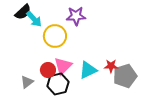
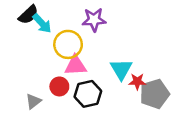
pink triangle: (63, 66) -> (75, 65), moved, turned 42
cyan triangle: (88, 70) -> (121, 69), moved, turned -36
black hexagon: (58, 84) -> (88, 94), moved

